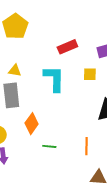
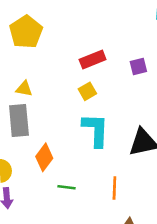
yellow square: (90, 74) -> (87, 91), moved, turned -32
cyan L-shape: (54, 79) -> (96, 130), moved

